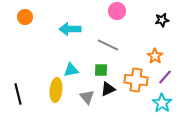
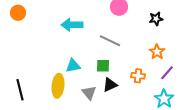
orange circle: (25, 17) -> (18, 13), moved
black star: (162, 20) -> (156, 19), moved
orange cross: (136, 80) -> (138, 76), size x0.6

